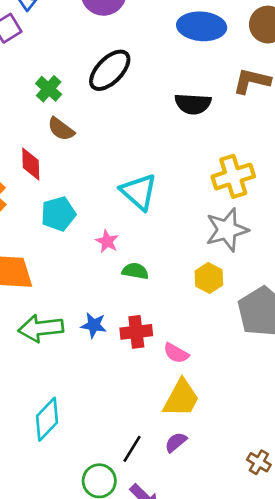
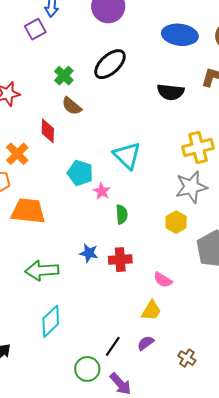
cyan pentagon: (58, 214) -> (80, 173), moved, turned 30
green semicircle: (135, 271) -> (122, 214), turned 72
green arrow: (41, 328) -> (42, 271), moved
pink semicircle: (176, 353) -> (163, 280), moved
yellow trapezoid: (181, 398) -> (151, 311), size x0.7
brown cross: (259, 462) -> (187, 358), moved

